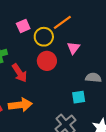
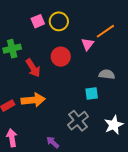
orange line: (62, 22) -> (105, 31), moved
yellow circle: (44, 37) -> (59, 21), moved

